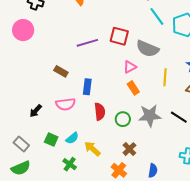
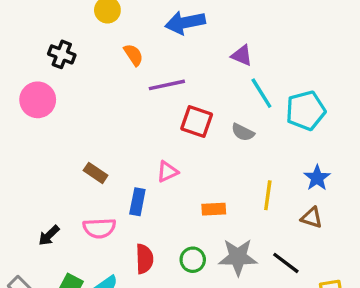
purple line: (87, 43) -> (167, 85), moved
gray semicircle: (147, 49) -> (243, 132), moved, size x0.6
pink triangle: (130, 67) -> (167, 172), moved
orange rectangle: (133, 88) -> (214, 209), turned -64
red semicircle: (100, 112) -> (144, 259), moved

